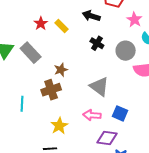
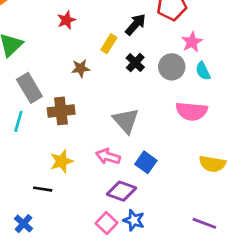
black arrow: (91, 16) -> (136, 24), turned 102
yellow rectangle: (61, 26) -> (109, 44), moved, turned 64
gray circle: (126, 51) -> (172, 67), moved
gray rectangle: (31, 53) -> (29, 88), moved
brown star: (61, 70) -> (81, 68), moved

